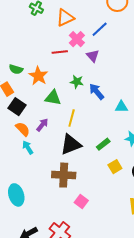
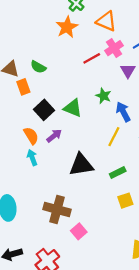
orange triangle: (65, 18) -> (106, 21), turned 36
red line: (60, 52) -> (92, 58), turned -35
orange star: (38, 76) -> (67, 27), moved
black square: (17, 107) -> (44, 110), moved
yellow line: (72, 118) -> (114, 137), moved
brown cross: (64, 175) -> (57, 209), moved

